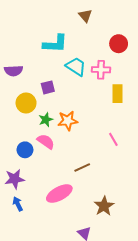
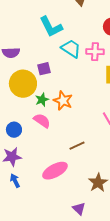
cyan L-shape: (55, 44) -> (51, 27), turned 60
yellow circle: (26, 103) -> (23, 84), size x1.4
orange star: (68, 121) -> (63, 101), turned 30
blue circle: (25, 150) -> (14, 130), moved

